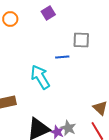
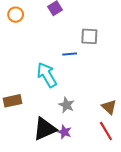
gray star: (68, 128) -> (67, 105), moved

